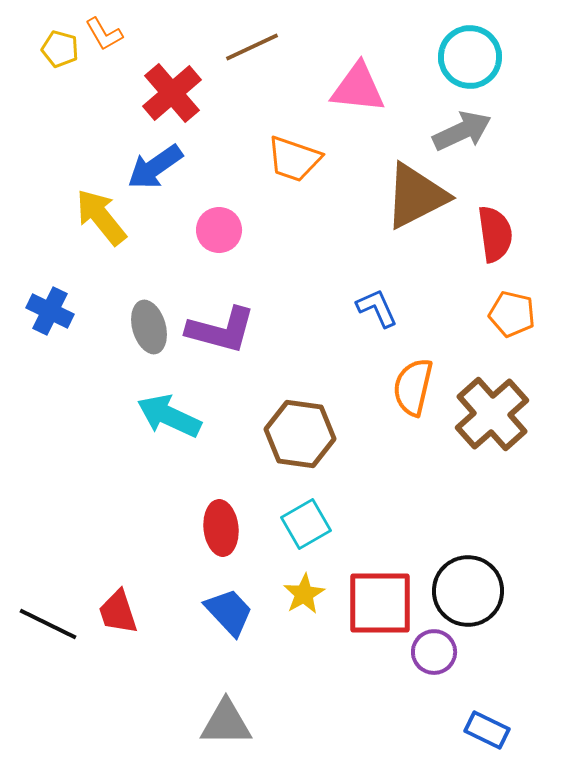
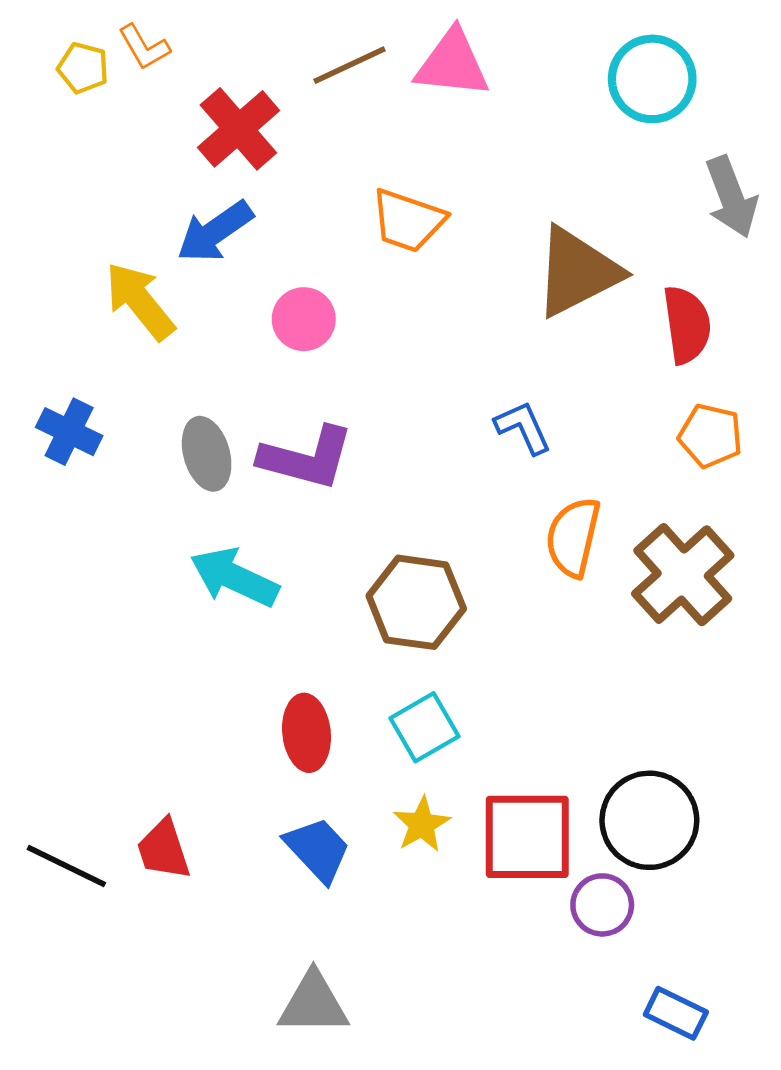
pink triangle: (358, 88) -> (452, 64), moved
gray arrow: (462, 131) -> (731, 197), moved, turned 94

